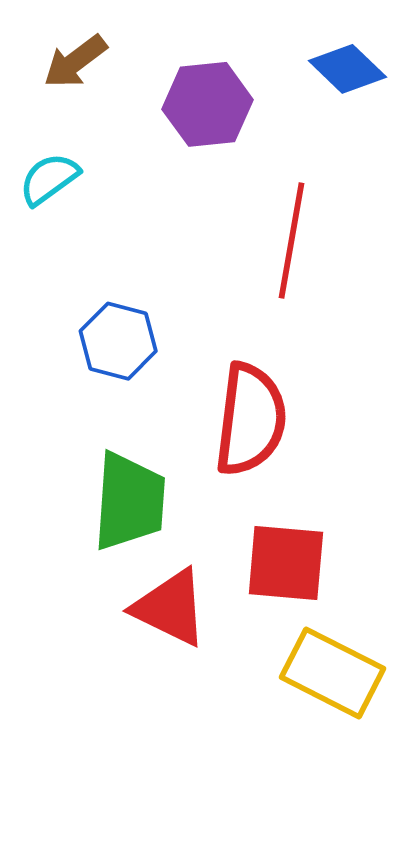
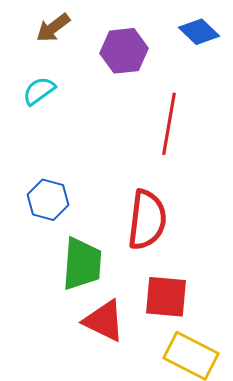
blue hexagon: (118, 341) -> (48, 200), moved

